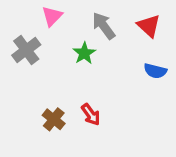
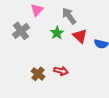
red triangle: (149, 26) -> (80, 36), moved
red arrow: (91, 114) -> (61, 71), turned -40

